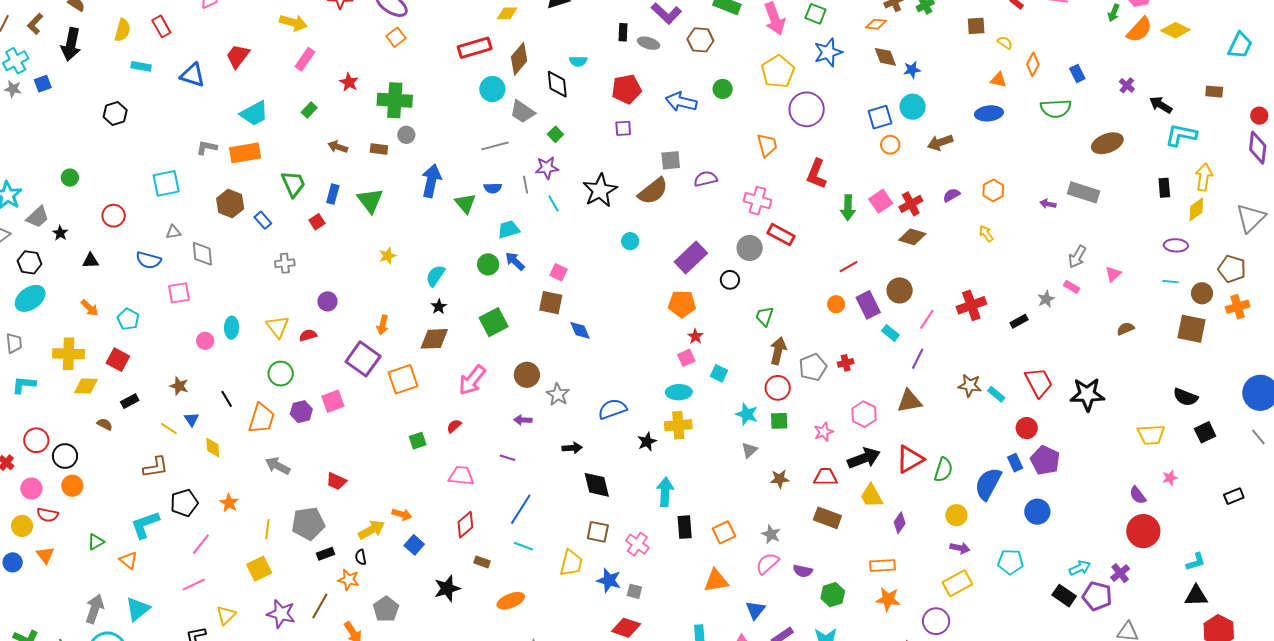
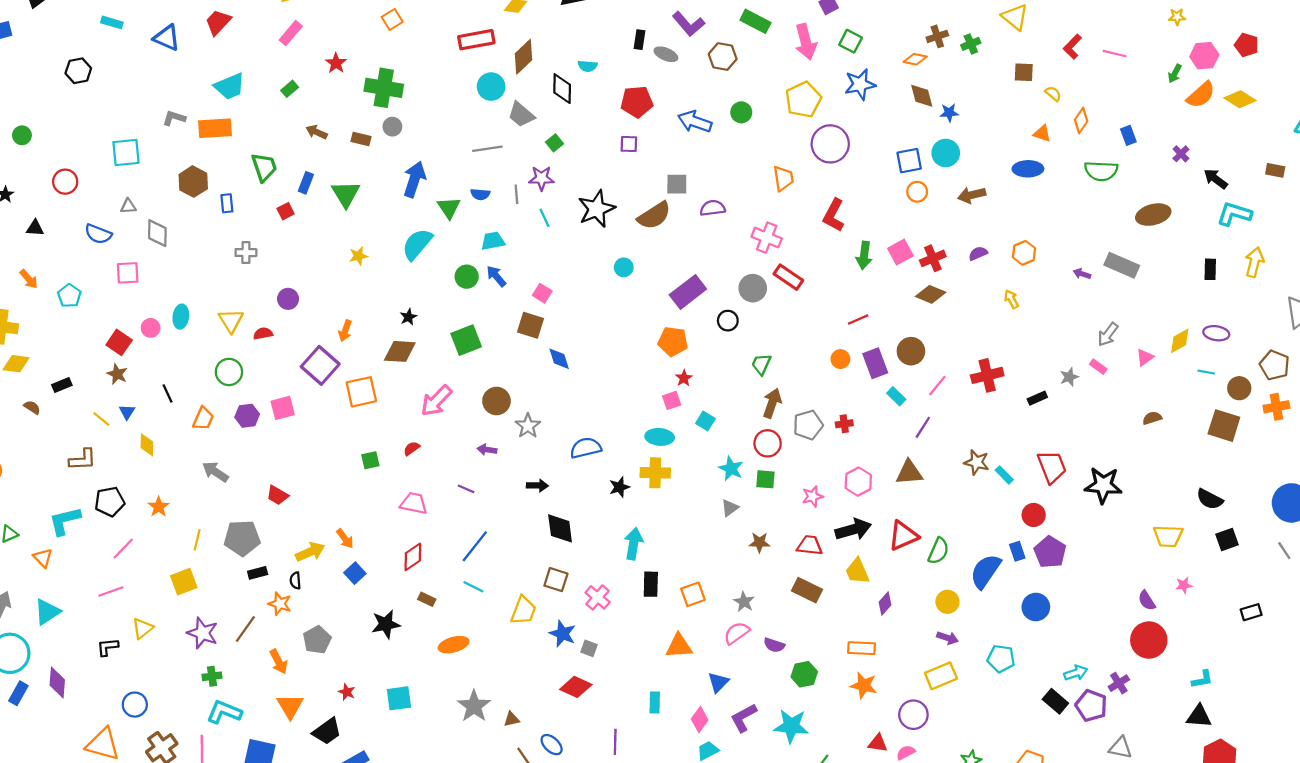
yellow diamond: (1196, 209) -> (1180, 341), moved
blue rectangle: (263, 220) -> (227, 203), turned 30
cyan semicircle: (435, 276) -> (417, 244), moved, size x1.4
red square: (118, 360) -> (119, 342), moved
orange trapezoid: (262, 418) -> (203, 419), size x0.7
orange arrow: (402, 514) -> (345, 539), turned 30

